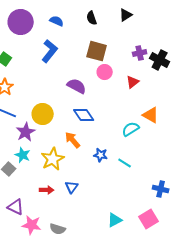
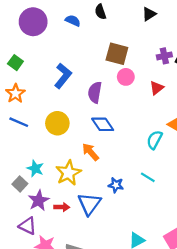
black semicircle: (92, 18) -> (100, 12), moved
blue L-shape: (50, 51) -> (63, 76), moved
purple semicircle: (77, 86) -> (95, 92), turned -108
cyan semicircle: (131, 129) -> (154, 140), turned -30
purple star: (26, 132) -> (39, 200), moved
blue star: (101, 155) -> (116, 185), moved
blue triangle: (72, 187) -> (89, 204), size x1.6

